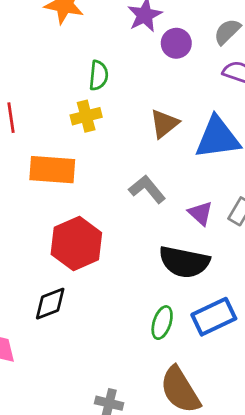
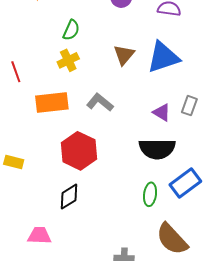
green semicircle: (99, 75) -> (71, 30), turned 30
gray L-shape: (147, 189) -> (100, 102), moved

